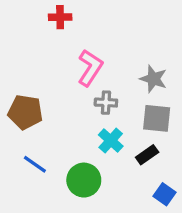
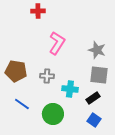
gray cross: (106, 103) -> (47, 76), moved
cyan cross: (111, 141) -> (70, 89), turned -35
blue square: (164, 194) -> (94, 120), moved

